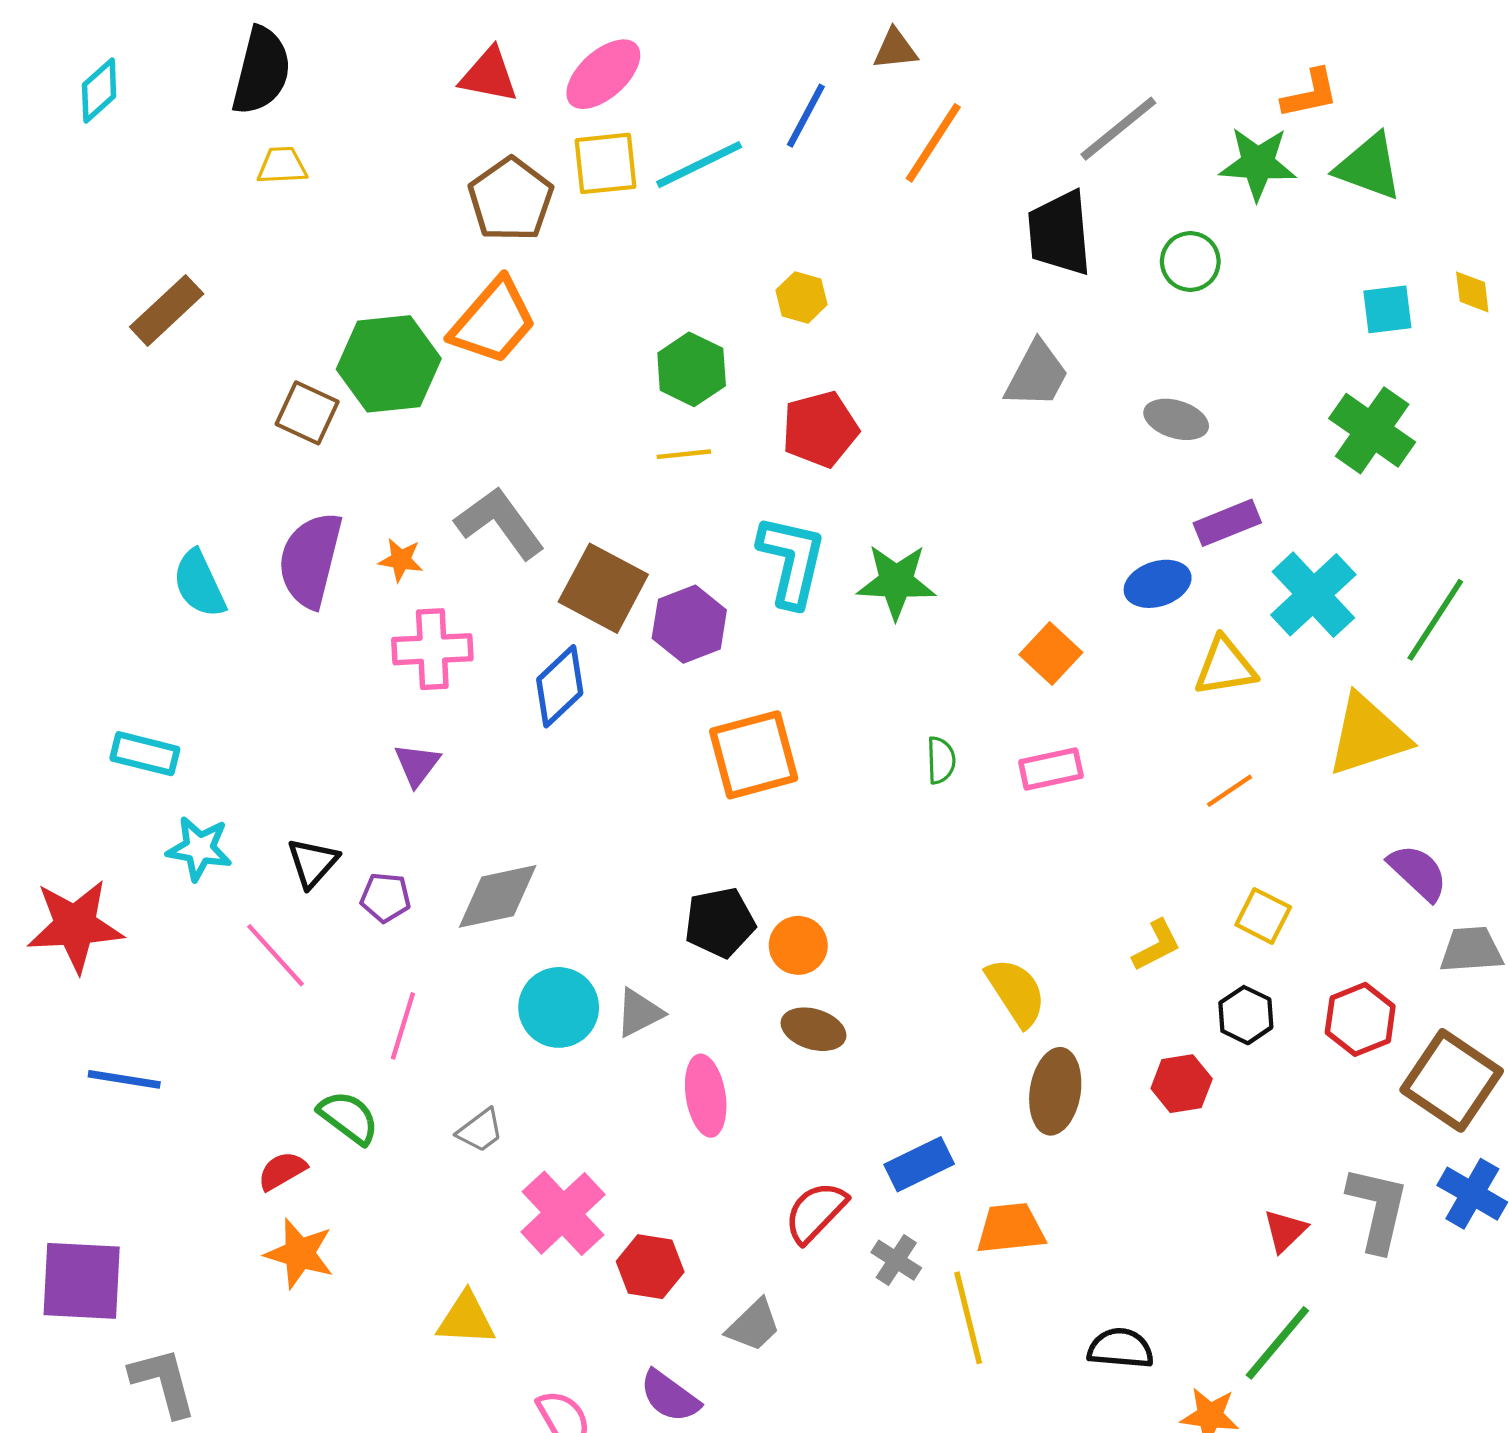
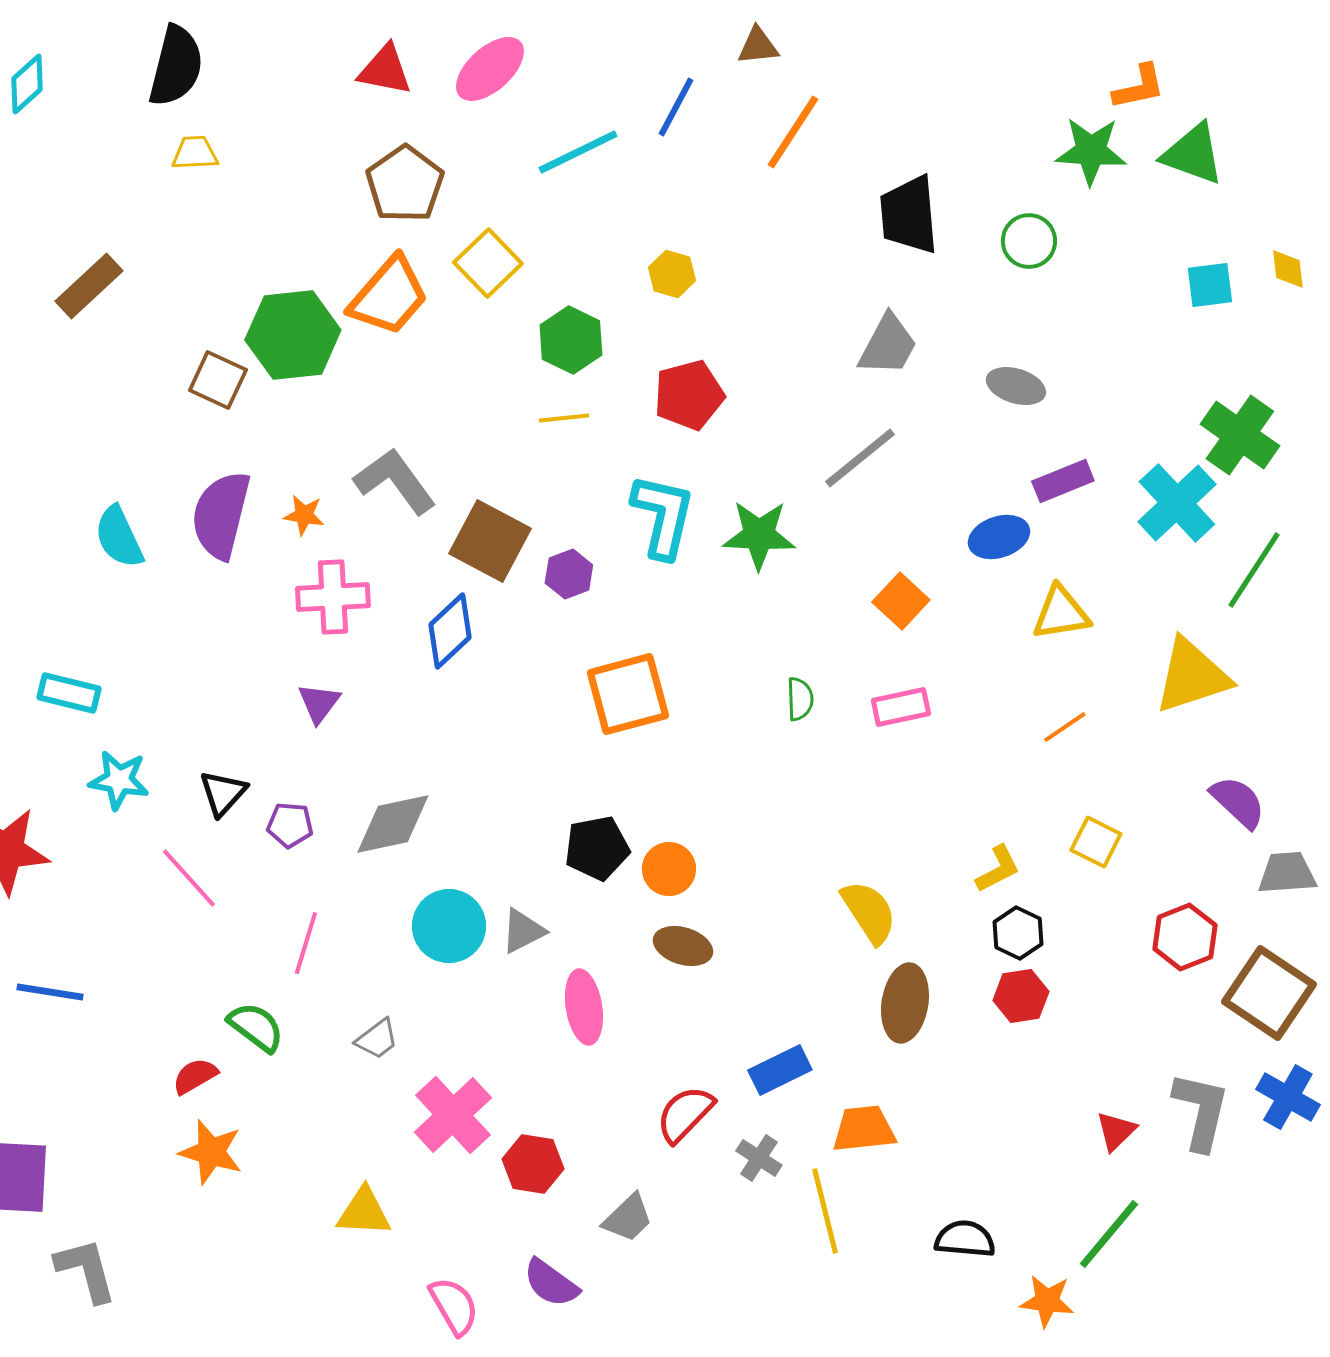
gray line: (1118, 129) -> (860, 458), moved
yellow square: (605, 163) -> (488, 263), moved, turned -38
green cross: (1372, 430) -> (1240, 435), moved
cyan cross: (1313, 595) -> (1177, 503), moved
purple hexagon: (689, 624) -> (569, 574), size x0.7
black hexagon: (1246, 1015) -> (1018, 933), moved

